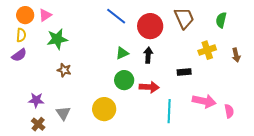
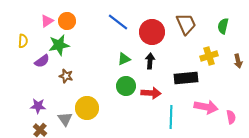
orange circle: (25, 15) -> (67, 21), moved
purple semicircle: (19, 55) -> (42, 61), moved
black rectangle: (184, 72) -> (186, 78), size x1.6
yellow circle: (104, 109) -> (87, 108), moved

